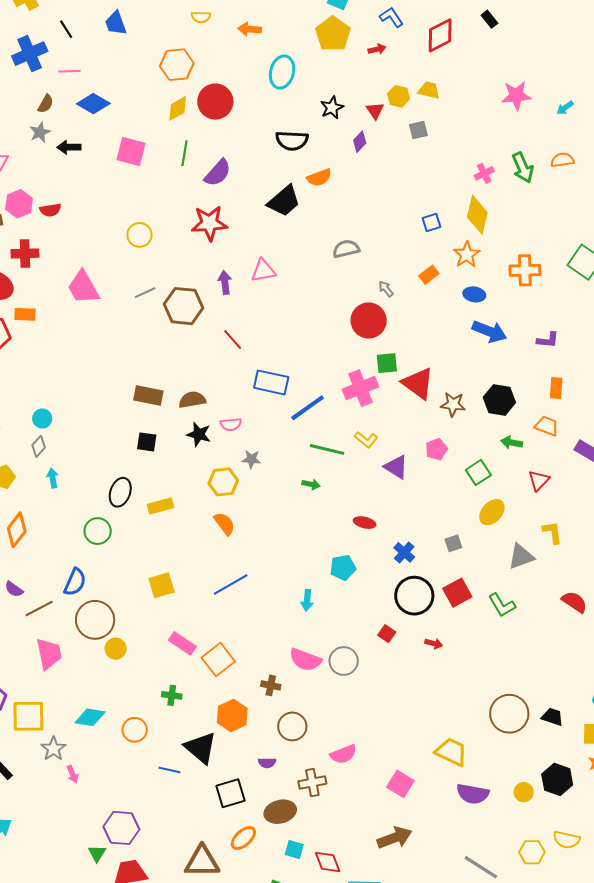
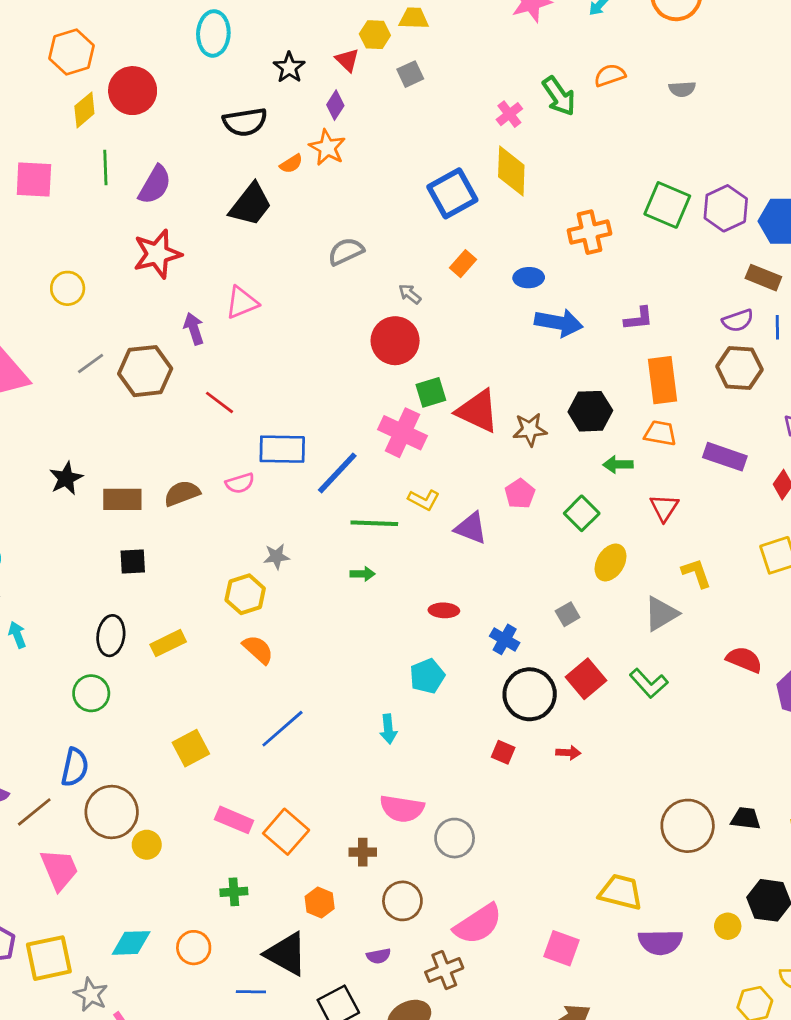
orange semicircle: (319, 178) -> (291, 164), size x0.7
blue square: (431, 222) -> (452, 193), size x1.8
orange star: (467, 255) -> (327, 148), moved
pink cross: (360, 388) -> (402, 433), turned -32
orange rectangle: (556, 388) -> (663, 380), size x1.6
pink semicircle: (231, 424) -> (240, 483), moved
black star: (199, 434) -> (66, 478), moved, turned -30
gray circle: (344, 661) -> (455, 838), moved
orange hexagon: (232, 716) -> (320, 902), size x0.7
pink semicircle: (343, 754) -> (478, 924), size x1.4

